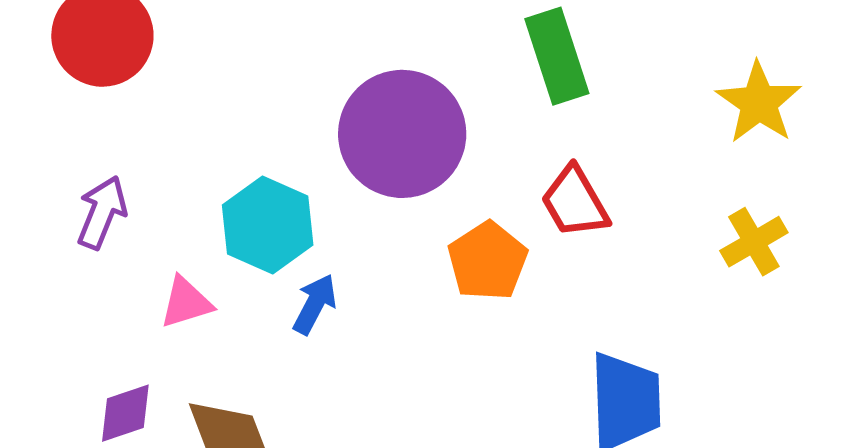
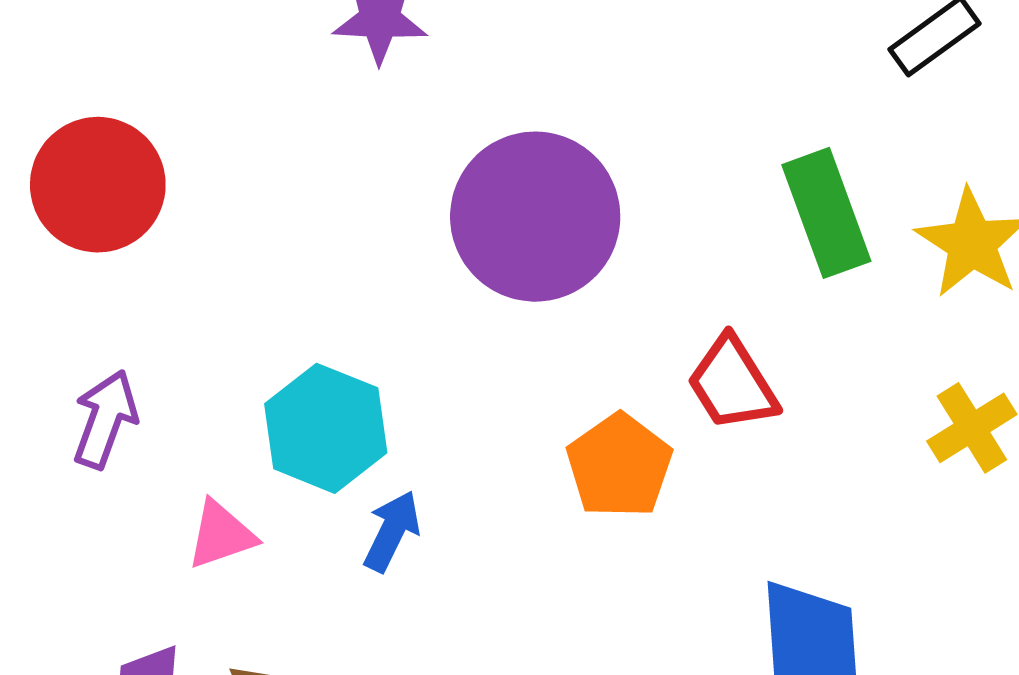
green rectangle: (557, 56) -> (826, 213), moved
purple circle: (402, 134) -> (535, 217), moved

